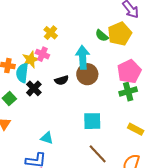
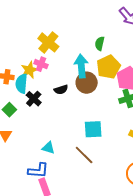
yellow cross: (51, 33) -> (48, 42), size x1.5
yellow pentagon: (120, 34) -> (108, 67), moved
green semicircle: (102, 36) -> (100, 43), turned 64
brown line: (98, 154) -> (84, 155), moved

